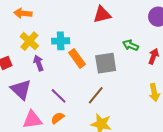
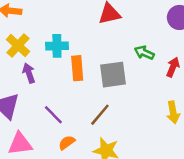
orange rectangle: (77, 58) -> (77, 68), turned 30
orange semicircle: (58, 118) -> (67, 143), moved

